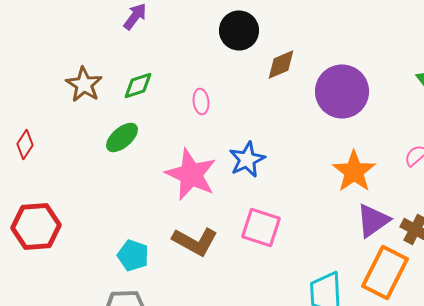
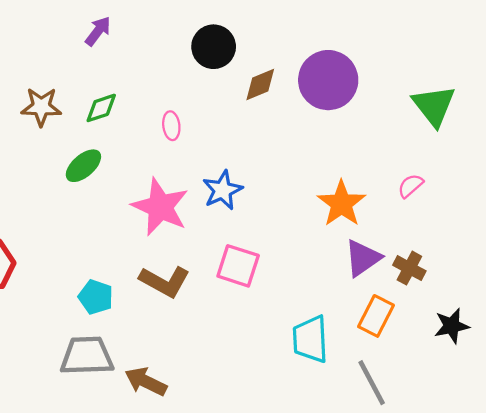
brown star: (84, 84) -> (41, 107), turned -30
purple circle: (342, 91) -> (328, 80), moved
orange rectangle: (385, 272) -> (376, 316), size x0.7

